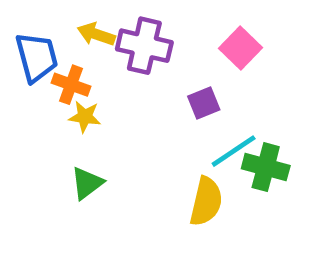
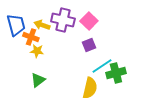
yellow arrow: (96, 34) -> (42, 25), moved
pink square: (240, 48) -> (89, 21), moved
green cross: (266, 167) -> (116, 73), turned -30

